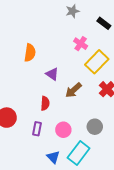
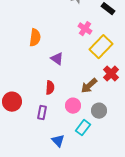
brown arrow: (73, 90) -> (89, 86), moved
pink circle: (63, 130) -> (73, 106), moved
cyan rectangle: (79, 153) -> (83, 128), moved, size x0.7

